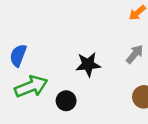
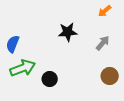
black star: (88, 64) -> (68, 32), moved

